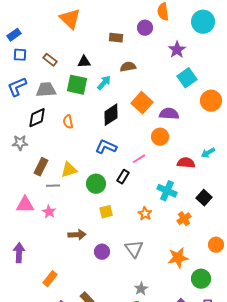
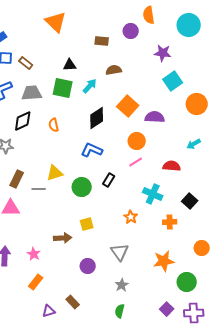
purple star: (177, 50) -> (163, 53), turned -30
brown rectangle: (50, 60) -> (26, 63), moved
orange circle: (160, 137) -> (137, 141), moved
cyan arrow: (208, 153) -> (194, 144), moved
pink line: (139, 159) -> (136, 162), moved
brown rectangle: (41, 167) -> (17, 179), moved
pink star: (49, 212) -> (34, 254), moved
yellow square: (106, 212) -> (87, 224), moved
orange cross: (184, 219) -> (170, 222), turned 32
purple circle: (102, 252) -> (88, 266), moved
gray star: (141, 289) -> (122, 285), moved

